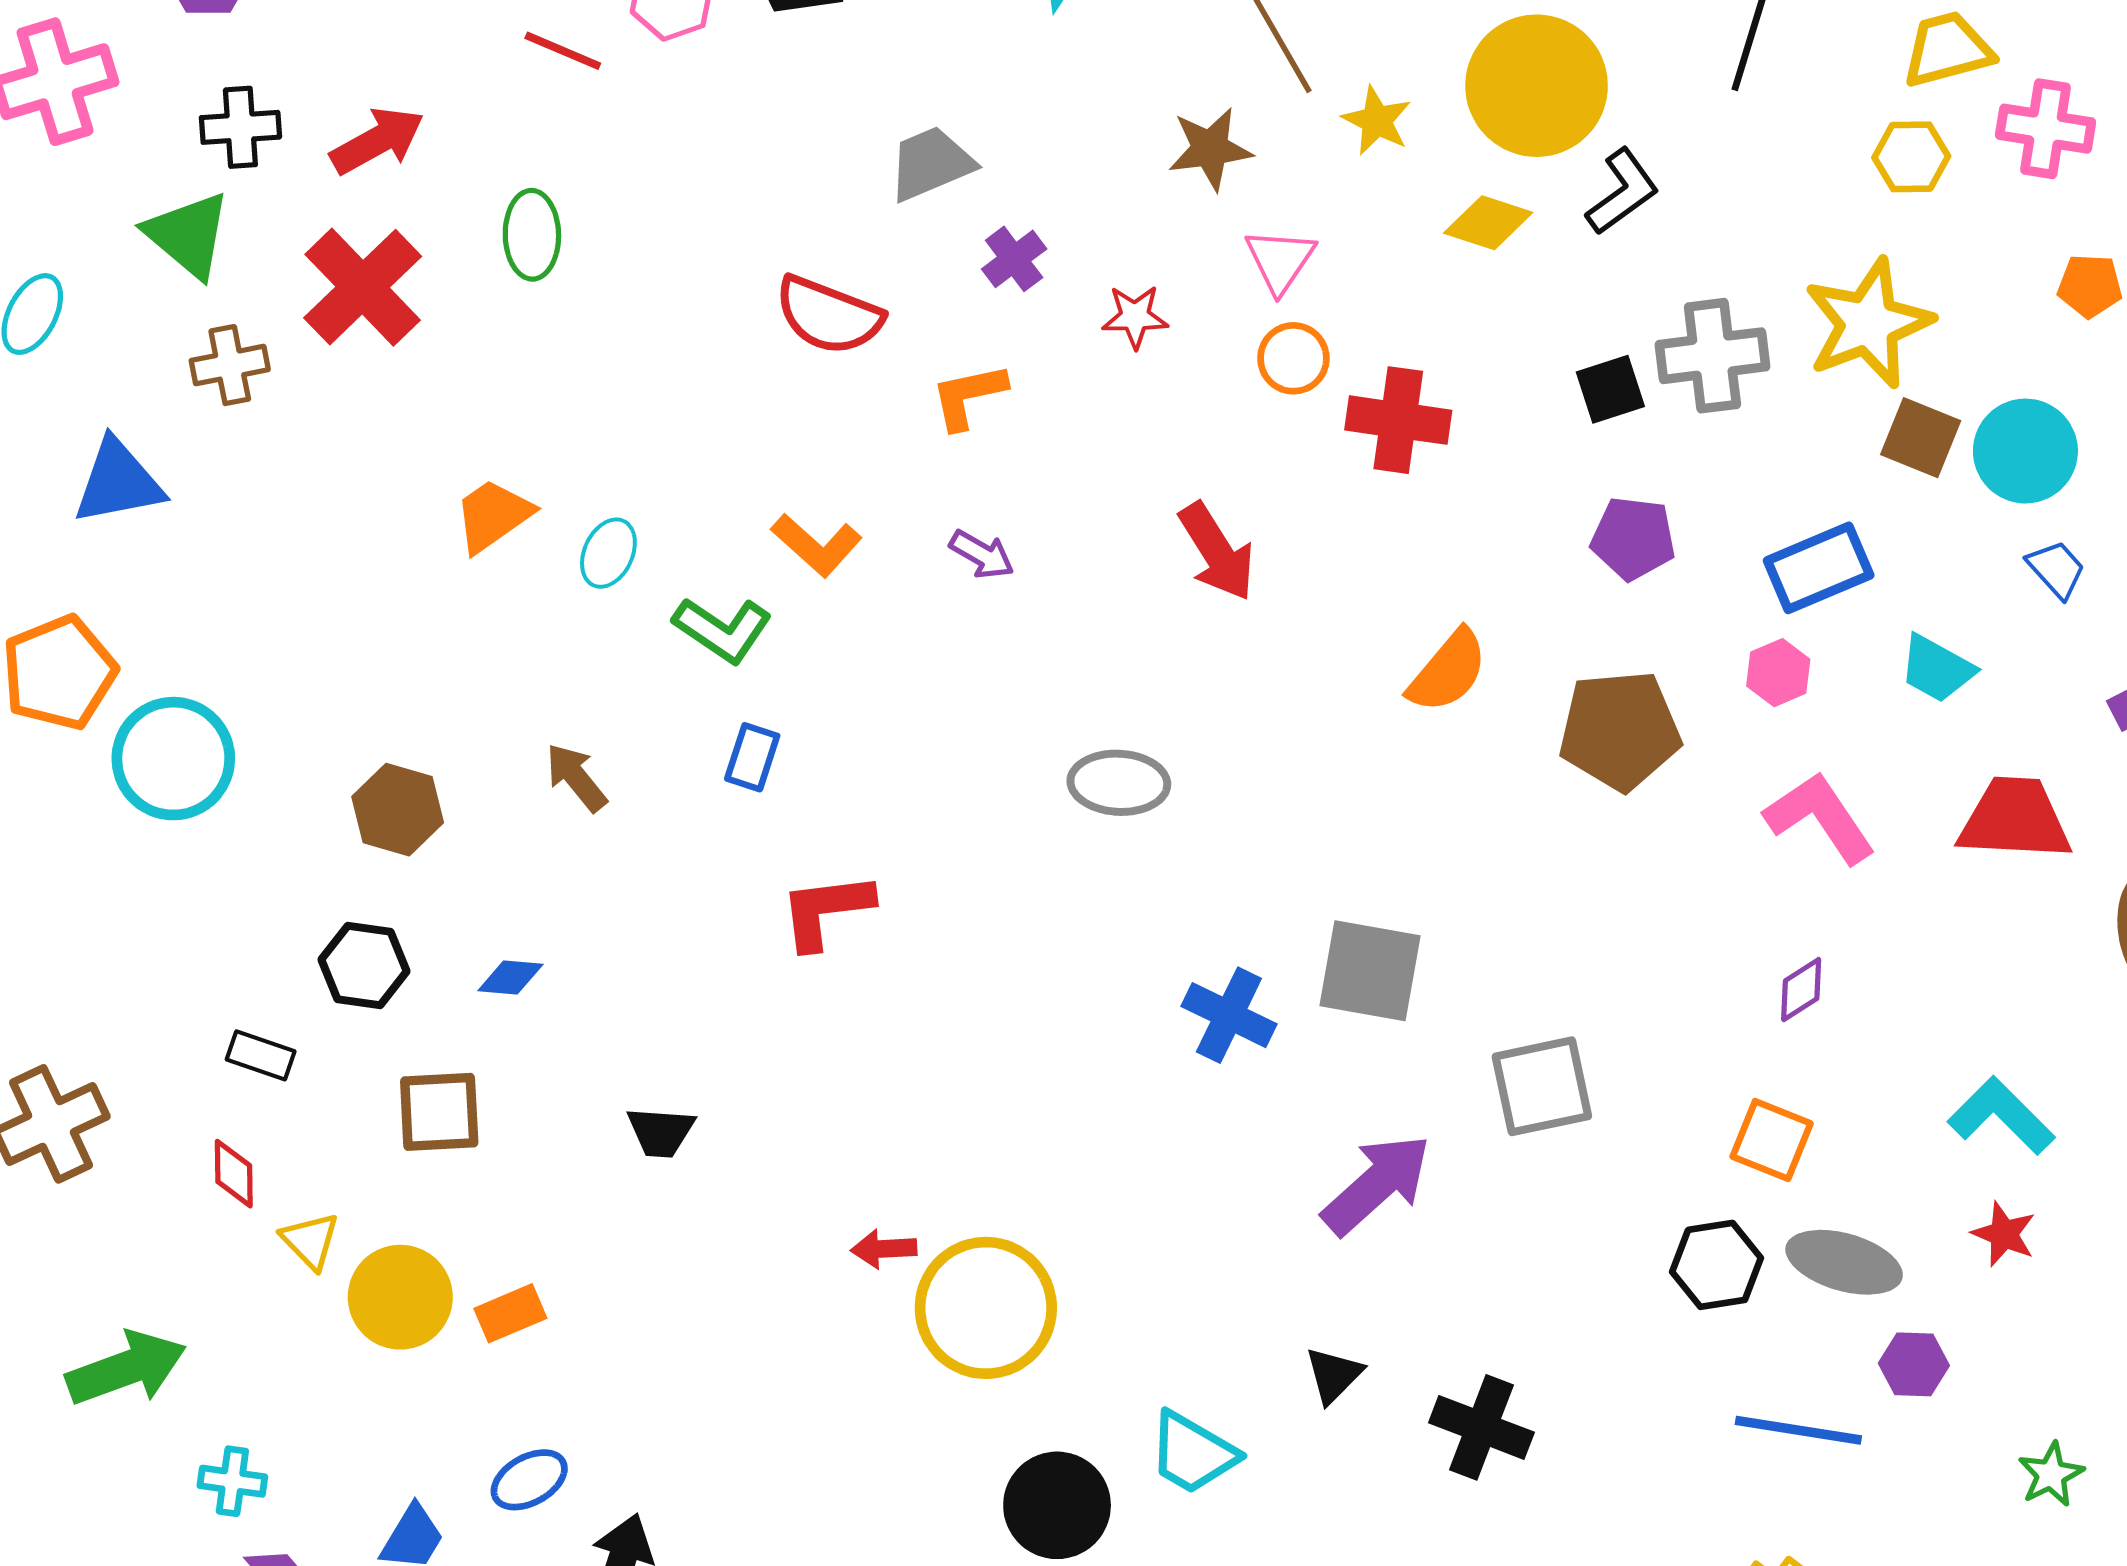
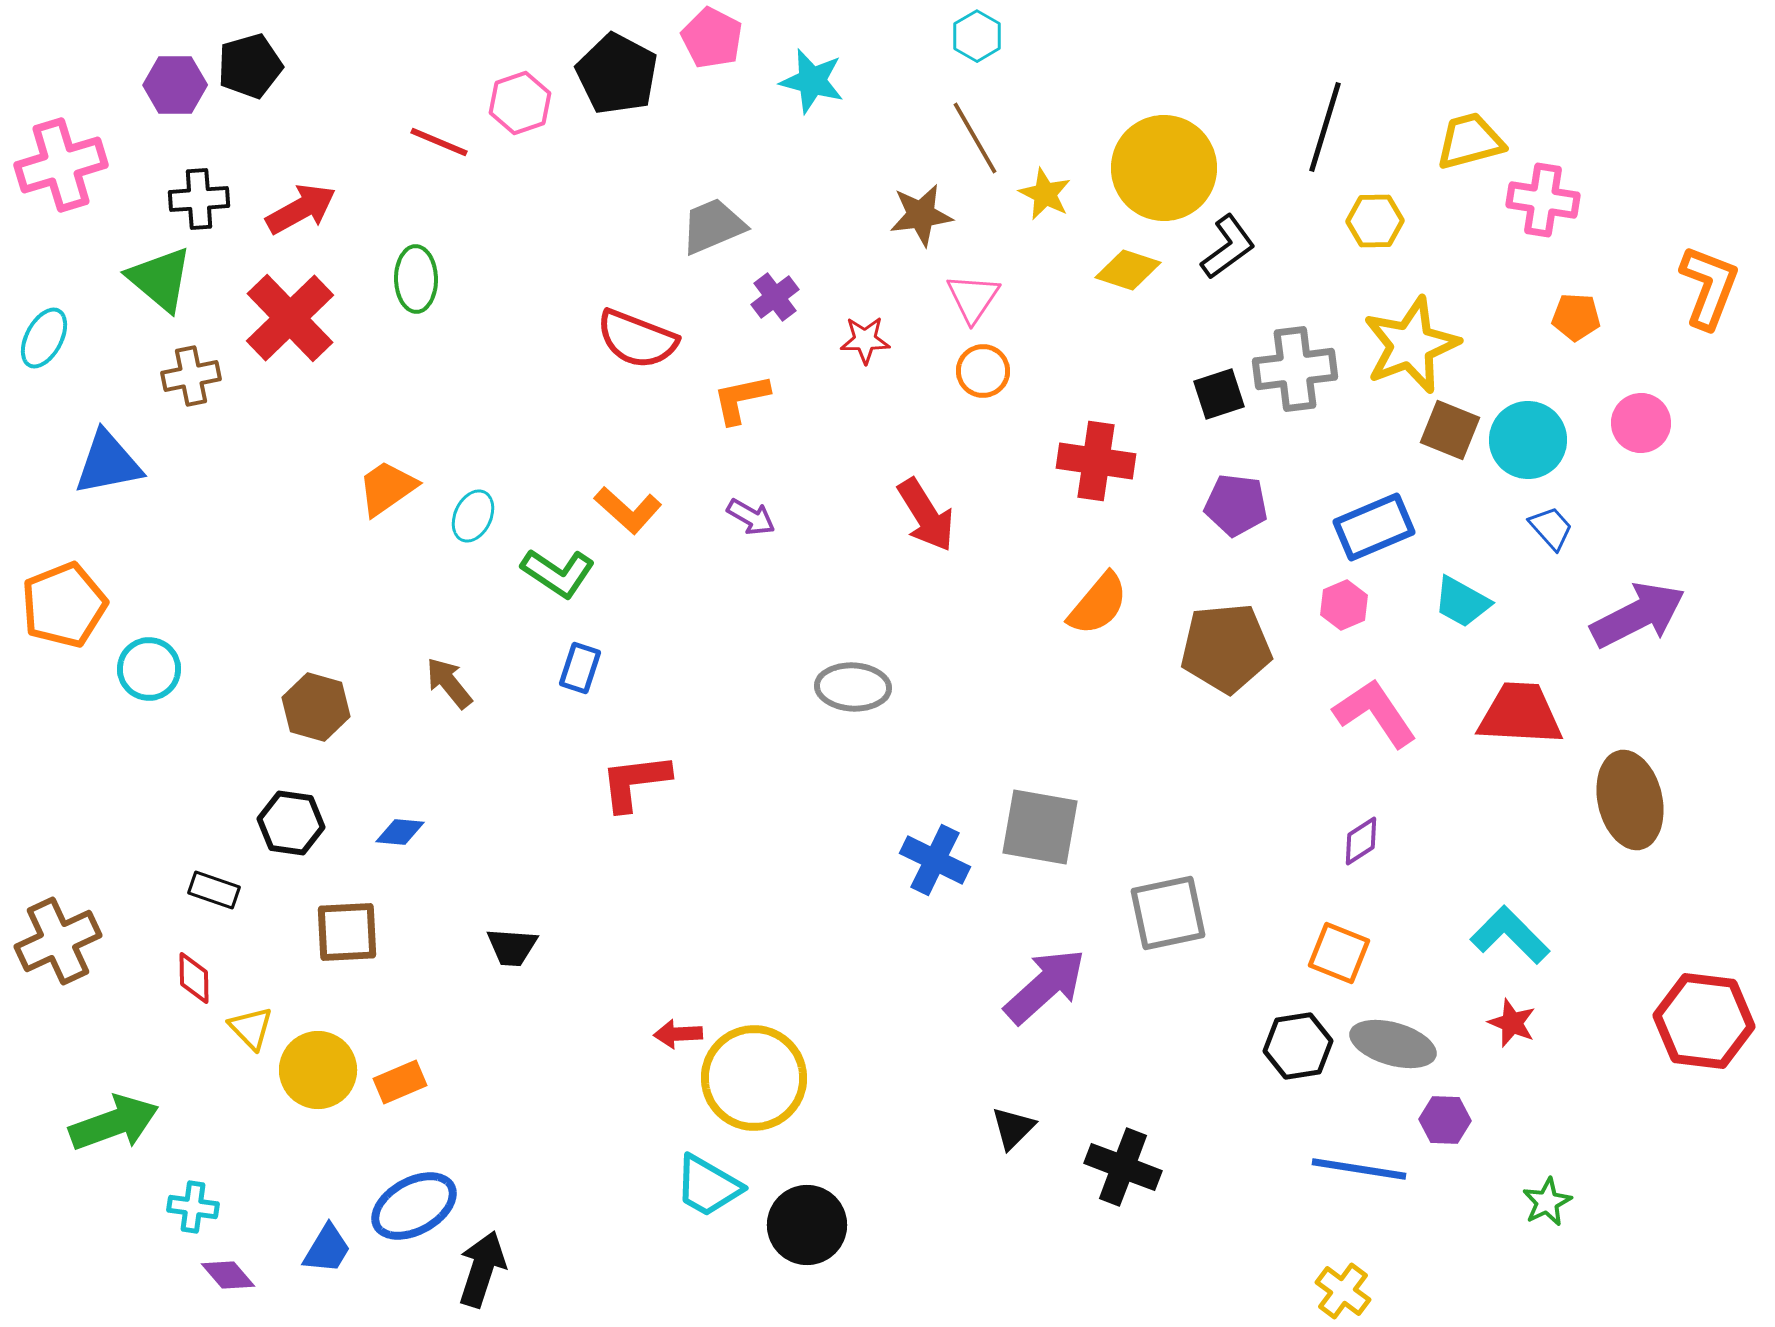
yellow hexagon: (1911, 157) -> (1375, 221), moved
red cross: (1398, 420) -> (1096, 461), moved
cyan circle: (173, 759) -> (149, 669), size x0.7
cyan trapezoid: (1193, 1453) -> (708, 1186), moved
blue ellipse: (529, 1480) -> (414, 1206), size x1.5

